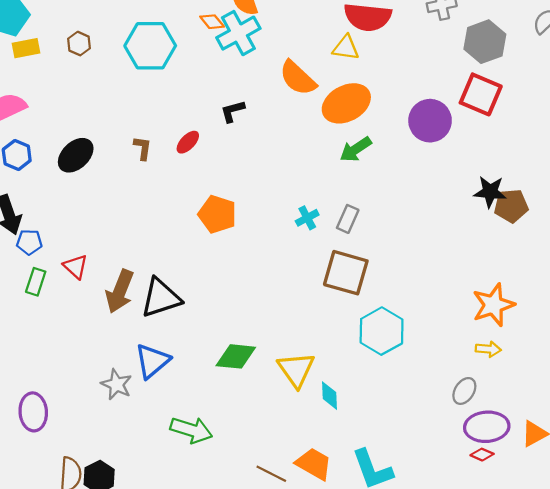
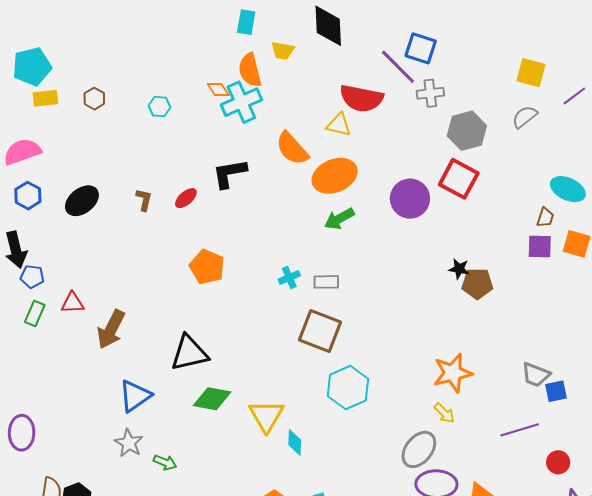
cyan hexagon: (150, 46) -> (159, 107), size x0.5
black L-shape: (233, 111) -> (230, 173), size x1.5
black star: (490, 192) -> (459, 269), size x0.7
gray rectangle: (348, 219) -> (326, 282), turned 60
red triangle: (76, 267) -> (73, 303), turned -50
black triangle: (161, 298) -> (189, 353), moved
yellow arrow: (488, 349) -> (444, 413), turned 35
gray star: (117, 384) -> (129, 443), moved
gray ellipse: (464, 391) -> (419, 449), size x1.5
green arrow: (191, 430) -> (165, 462), size x0.6

